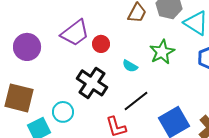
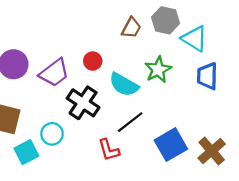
purple trapezoid: (75, 33) -> (54, 73), moved
cyan semicircle: (130, 66) -> (124, 85), size x1.8

